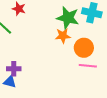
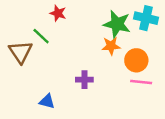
purple cross: (14, 69) -> (84, 80), moved

